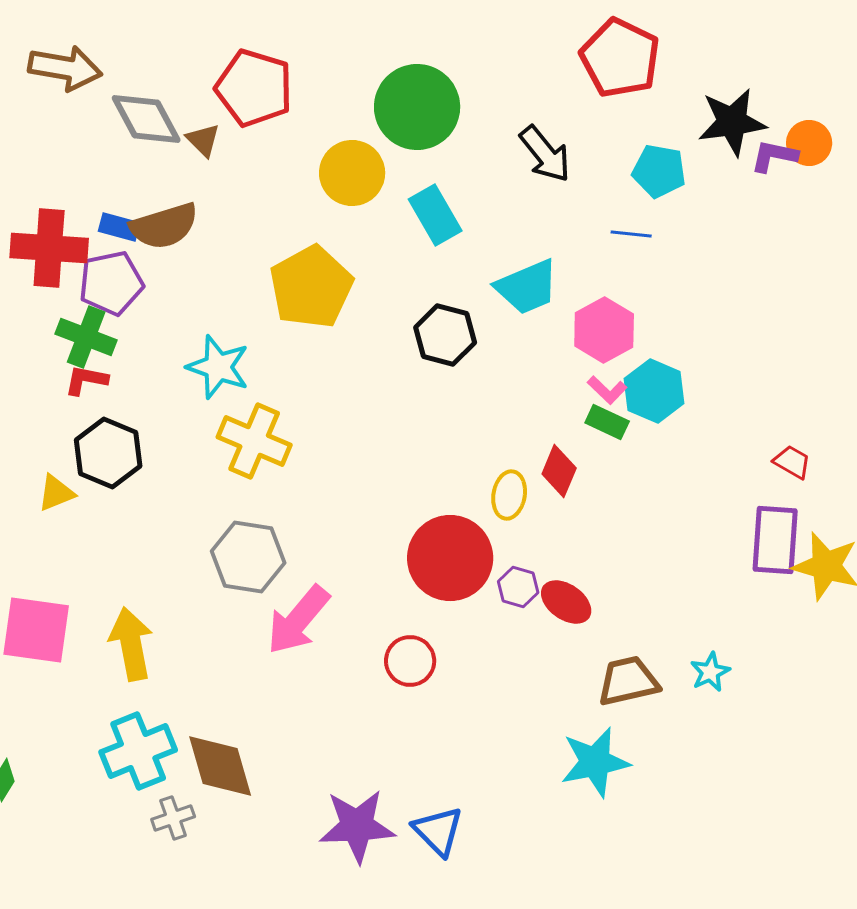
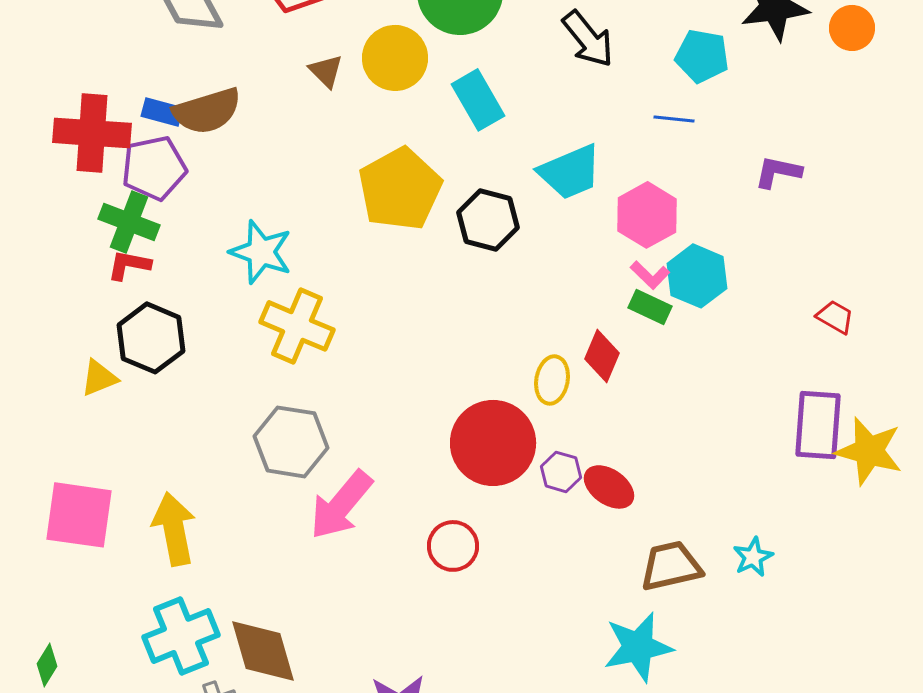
brown triangle: (203, 140) -> (326, 71), moved
purple L-shape: (774, 156) -> (778, 172), moved
yellow pentagon: (311, 287) -> (400, 189), moved
red trapezoid: (792, 462) -> (835, 317), moved

